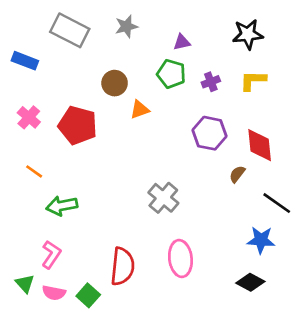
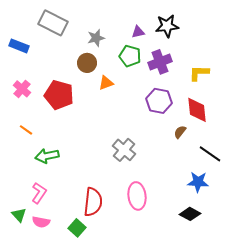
gray star: (126, 26) -> (96, 38), moved
black star: (248, 34) -> (167, 26), moved
yellow L-shape: (253, 80) -> (199, 73), moved
purple cross: (211, 82) -> (160, 62), size x1.6
green square: (88, 295) -> (77, 228), moved

